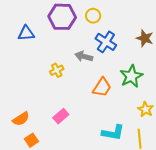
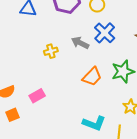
pink rectangle: (61, 116) -> (37, 96), moved

